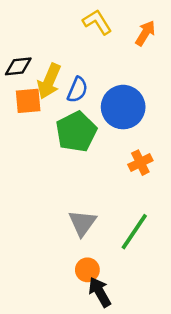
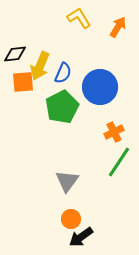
green line: (134, 232) -> (119, 162), moved
black arrow: (100, 292) -> (81, 237), turned -95

